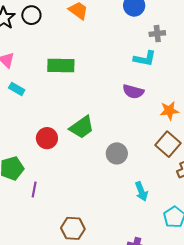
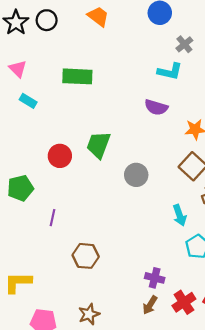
gray cross: (157, 34) -> (184, 44), turned -35
green trapezoid: (82, 127) -> (98, 145), turned 144
purple line: (34, 189) -> (53, 218), moved
cyan arrow: (141, 191) -> (180, 215), moved

